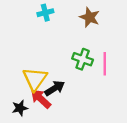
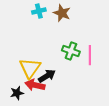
brown star: (90, 17) -> (62, 13), moved
red arrow: (41, 99) -> (35, 85), turned -30

